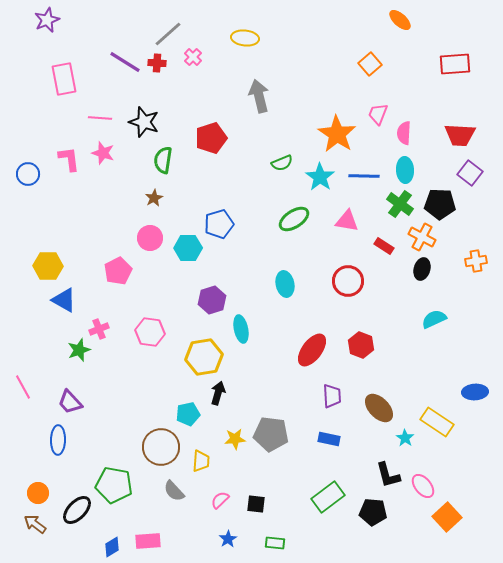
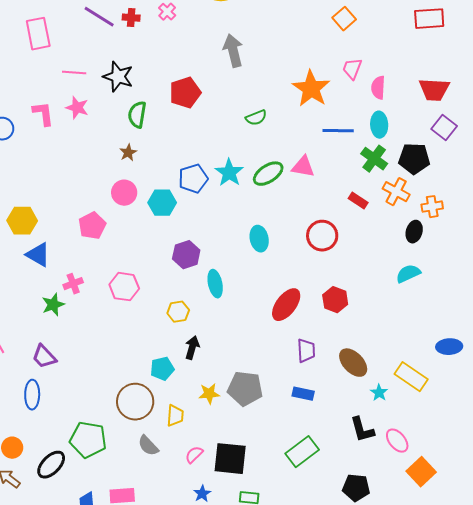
cyan star: (320, 177) -> (229, 173), moved
pink triangle: (347, 221) -> (303, 167), moved
orange cross: (476, 261) -> (432, 207), moved
black ellipse: (422, 269) -> (414, 232), moved
yellow hexagon: (204, 357) -> (178, 312), size x0.6
black square: (256, 504) -> (230, 459), size x1.8
black pentagon: (373, 512) -> (356, 488), moved

